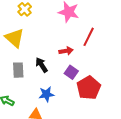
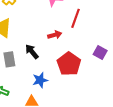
purple square: (71, 72) -> (100, 53), moved
red pentagon: (89, 88) -> (69, 64), moved

